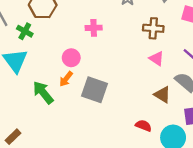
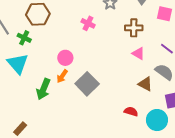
pink cross: (94, 28) -> (88, 23), moved, turned 32
gray square: (94, 90) -> (87, 84), turned 30
green arrow: (43, 93) -> (43, 89), turned -115

